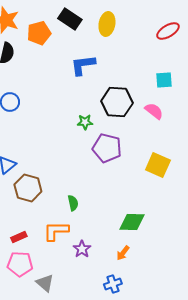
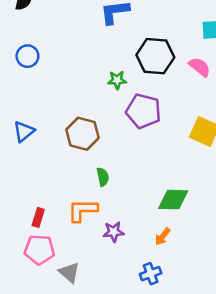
brown hexagon: (28, 188) -> (82, 134), moved
red rectangle: (19, 237) -> (38, 217), turned -49
purple star: (82, 249) -> (114, 232), turned 30

